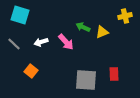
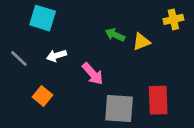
cyan square: (20, 15) -> (43, 18), moved
pink arrow: (66, 42) -> (93, 74), moved
red rectangle: (114, 74) -> (158, 100), size x1.5

